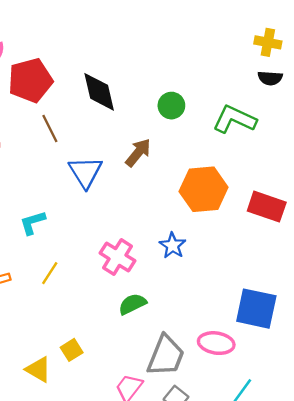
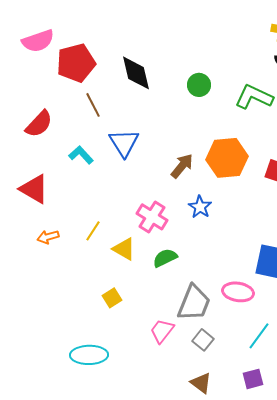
brown arrow: (138, 153) -> (182, 166), moved
cyan L-shape: (33, 223) -> (81, 155), moved, turned 65
yellow triangle: (38, 369) -> (124, 249), moved

